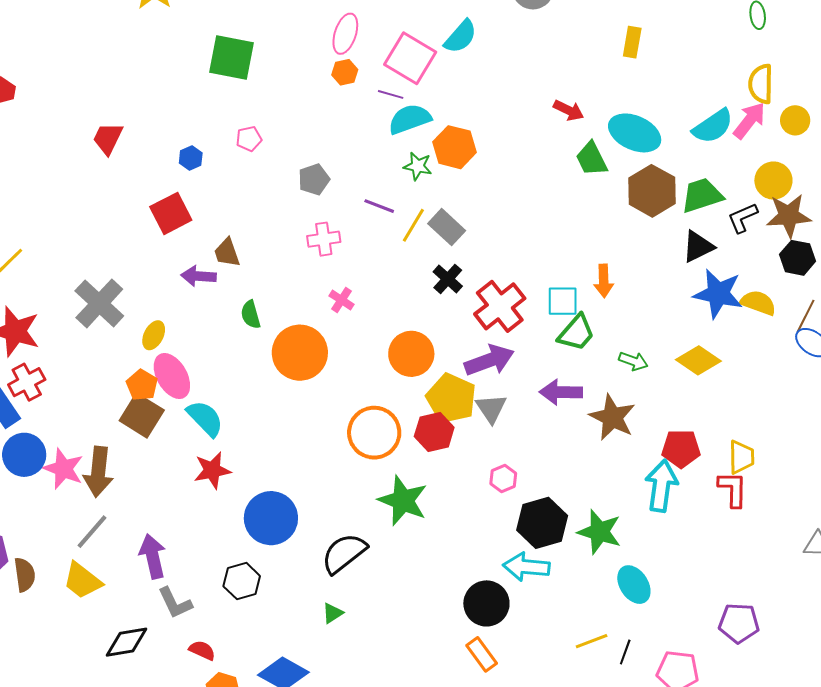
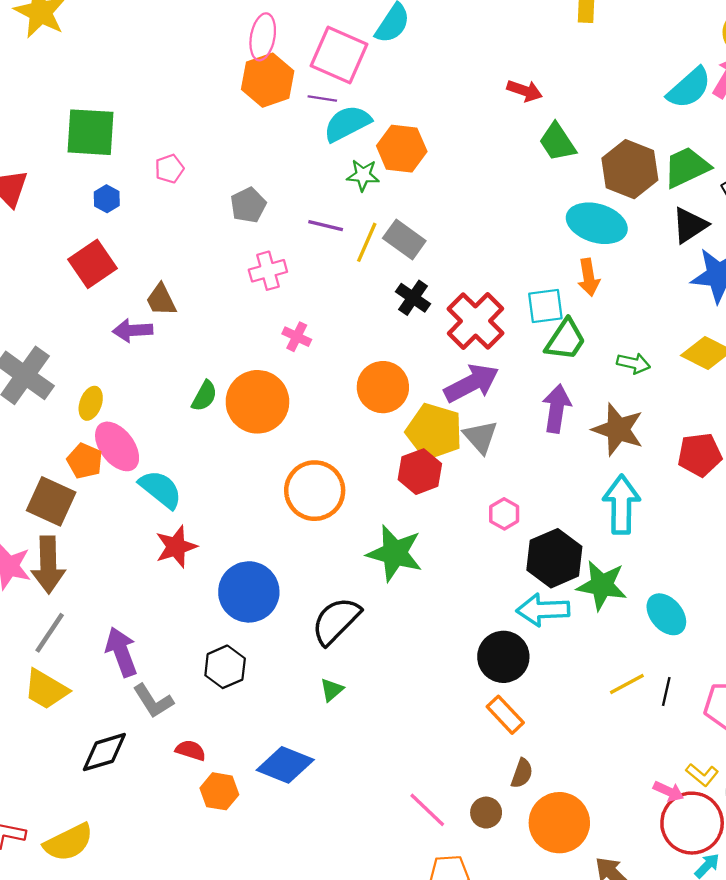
green square: (232, 58) -> (91, 132), moved
orange hexagon: (345, 72) -> (268, 80), size x1.8
cyan ellipse: (635, 133) -> (597, 223), moved
green semicircle: (251, 315) -> (204, 396), moved, turned -128
purple arrow: (561, 392) -> (557, 409), turned 105
brown square: (142, 415) -> (51, 501), moved
orange circle: (374, 433) -> (315, 491), moved
cyan arrow: (661, 486) -> (621, 505), moved
green star: (599, 532) -> (602, 585), moved

